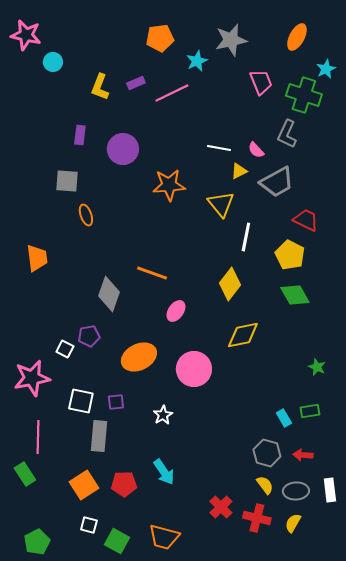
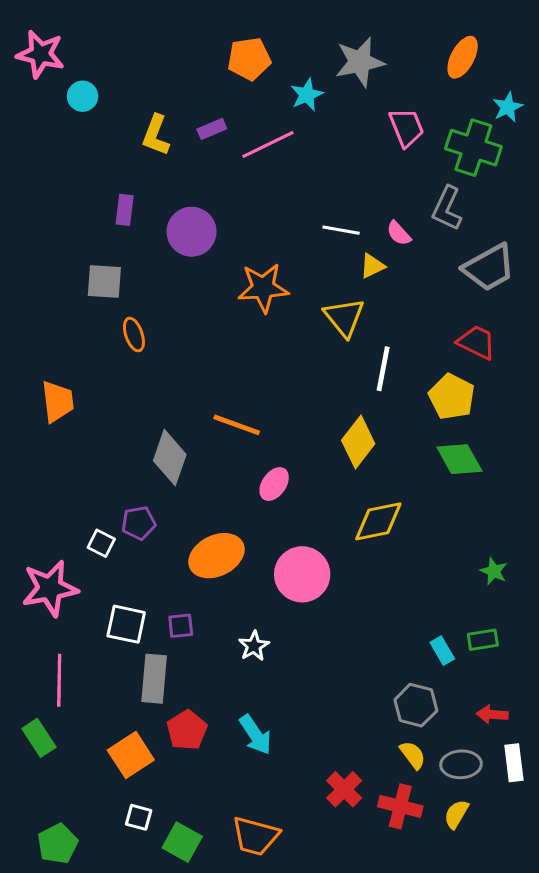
gray trapezoid: (277, 182) -> (489, 268), moved
red arrow: (303, 455) -> (492, 714), moved
red pentagon: (124, 484) -> (187, 730), moved, turned -30

